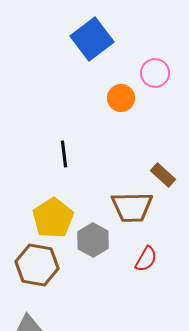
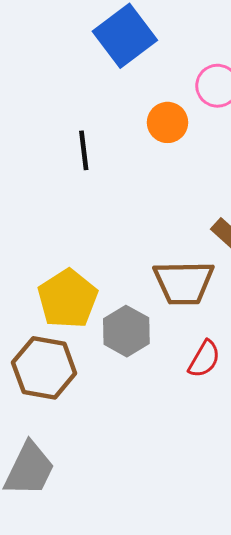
black line: (64, 154) -> (84, 150), moved

